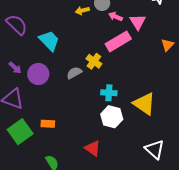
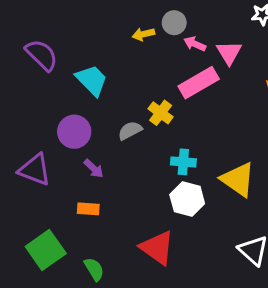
purple arrow: (15, 68) -> (94, 168), moved
green square: (20, 132) -> (46, 250), moved
red triangle: (93, 148) -> (157, 248), size x1.4

